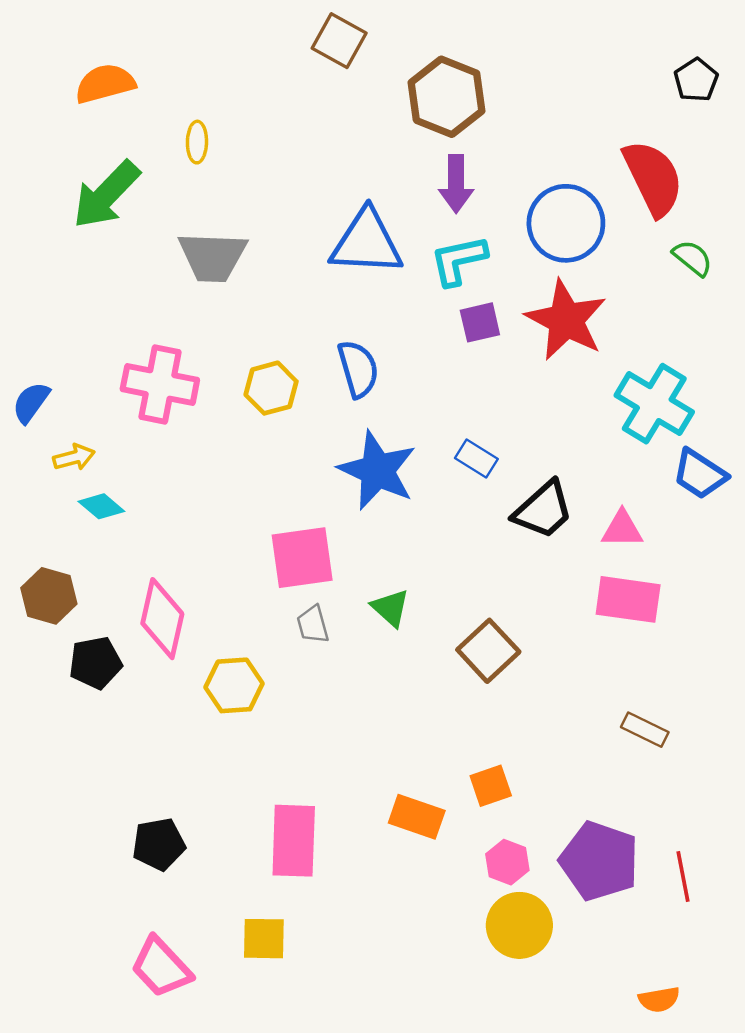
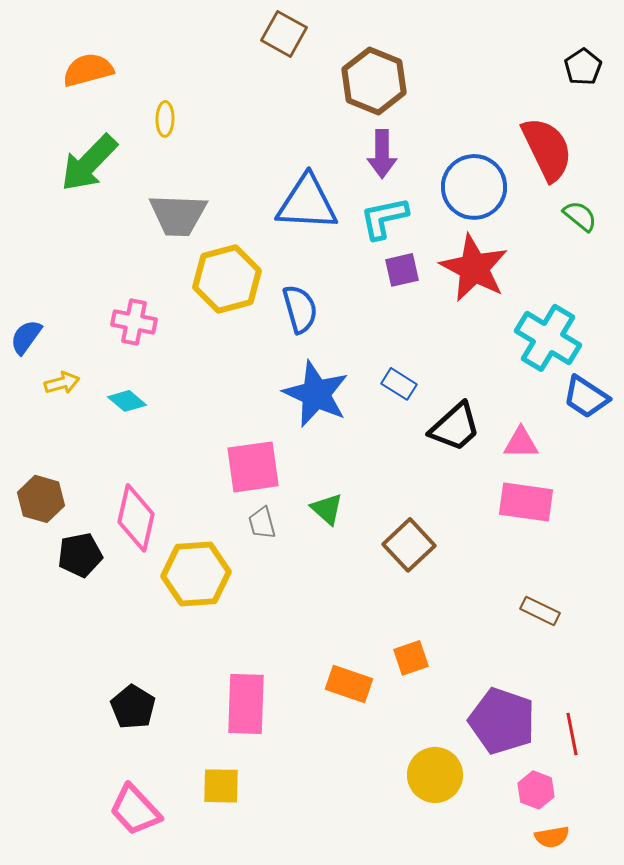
pink cross: (160, 385) -> (134, 322), size x0.7
yellow hexagon: (271, 388) -> (227, 279), moved, size x1.5
cyan diamond: (101, 506) -> (127, 401), moved
yellow hexagon: (234, 685) -> (196, 574), size x1.4
black pentagon: (159, 844) -> (133, 707), turned -30
pink hexagon: (507, 862) -> (536, 790), moved

